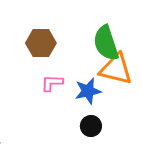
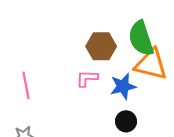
brown hexagon: (41, 43) -> (101, 46), moved

